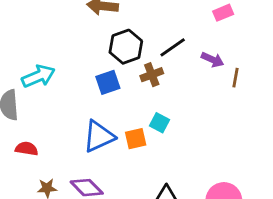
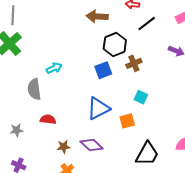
black line: (173, 47) -> (147, 24), moved
cyan arrow: (38, 76) -> (54, 68), size x0.7
orange square: (136, 139) -> (127, 121), moved

